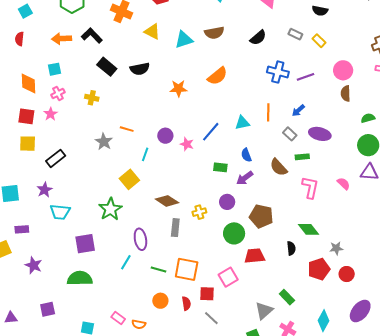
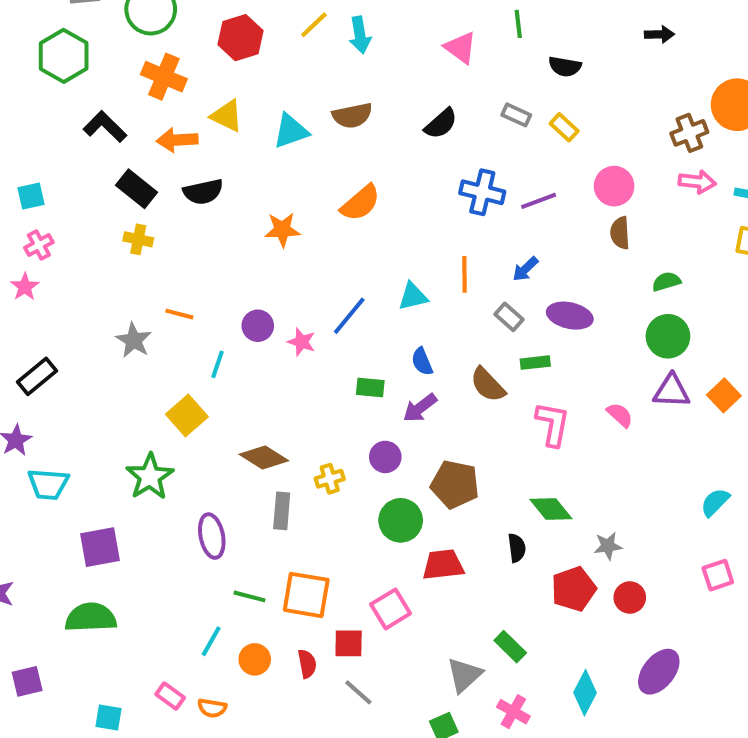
orange arrow: (62, 39) -> (177, 140), moved
yellow cross: (92, 98) -> (138, 239), moved
cyan line: (126, 262) -> (211, 641), moved

